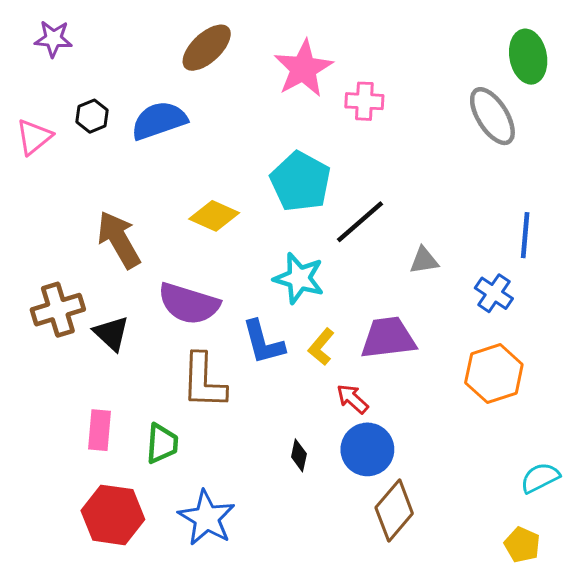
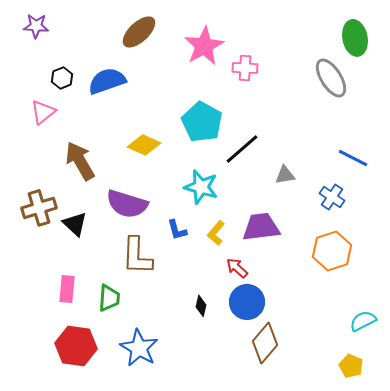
pink triangle: (34, 137) -> (43, 112), moved
blue line: (525, 235) -> (353, 158), turned -68
blue L-shape: (263, 342) -> (177, 230), size x0.7

